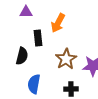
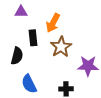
brown star: (66, 59) -> (61, 47), moved
blue semicircle: (34, 84) -> (29, 84), turned -36

